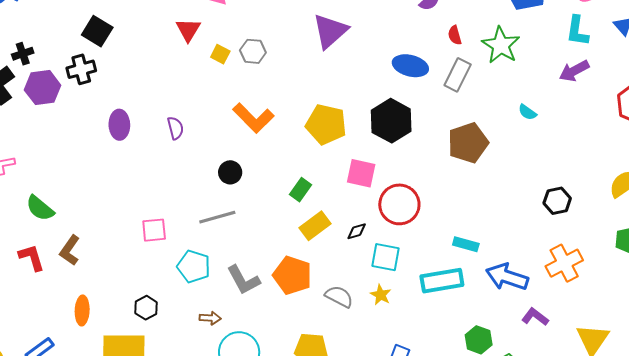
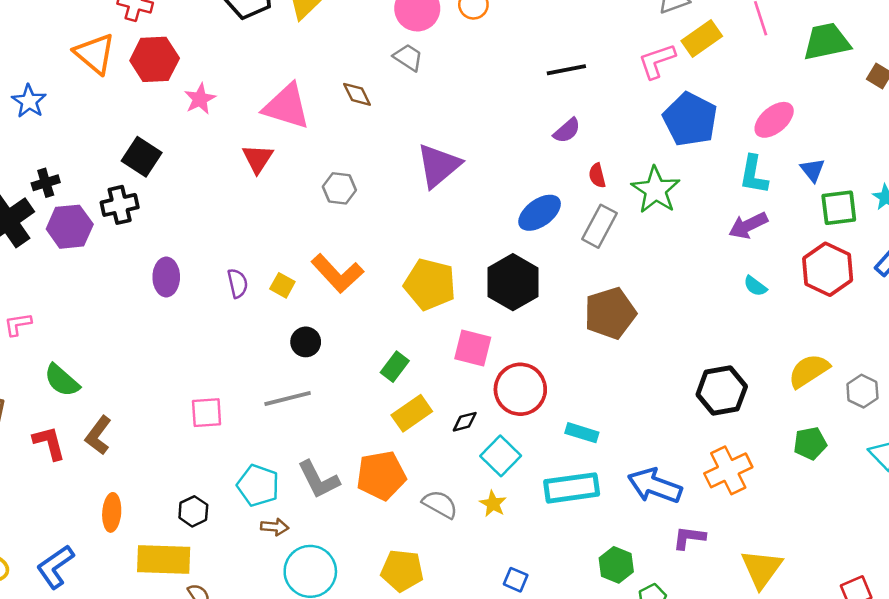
yellow square: (220, 54) -> (282, 285), moved
blue ellipse: (410, 66) -> (540, 213), turned -52
cyan semicircle: (527, 112) -> (755, 286), moved
black hexagon: (557, 201) -> (722, 390), size x1.4
cyan rectangle: (466, 244) -> (582, 433), moved
cyan square: (386, 257) -> (501, 456), turned 32
cyan pentagon: (194, 266) -> (258, 485), moved
orange pentagon: (292, 275) -> (381, 475), turned -30
purple L-shape: (535, 317) -> (689, 538), turned -32

